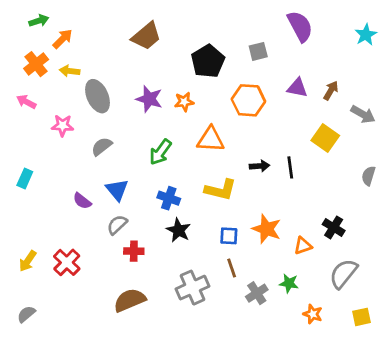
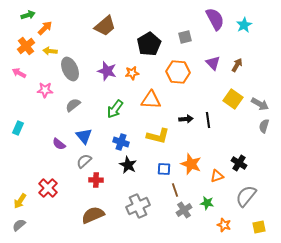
cyan star: (366, 35) -> (244, 25), moved
purple triangle: (297, 88) -> (213, 63), turned 35
gray arrow: (363, 114) -> (260, 104), moved
yellow arrow: (28, 261) -> (20, 201), moved
brown line: (232, 268) -> (175, 190), moved

